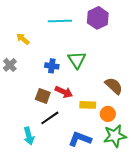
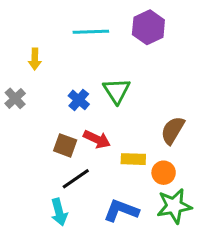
yellow arrow: (23, 39) -> (35, 59), turned -128
blue cross: (52, 66) -> (79, 100), turned 32
brown semicircle: (114, 86) -> (173, 130), turned -102
cyan arrow: (29, 136) -> (59, 212), moved

